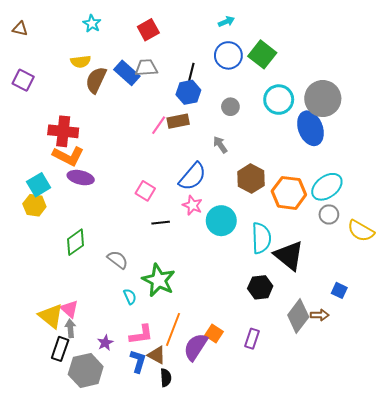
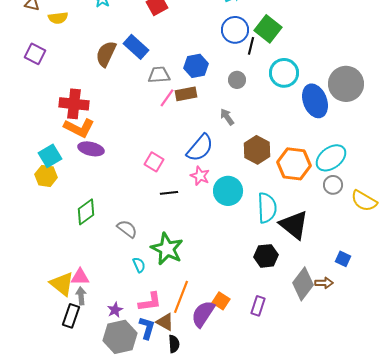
yellow semicircle: (81, 62) -> (58, 18), moved
gray trapezoid: (146, 68) -> (159, 75), moved
black line: (191, 72) -> (251, 46), moved
gray circle: (323, 99) -> (346, 84), moved
pink triangle: (69, 309) -> (80, 277), turned -42
gray hexagon: (86, 370) -> (120, 337), moved

